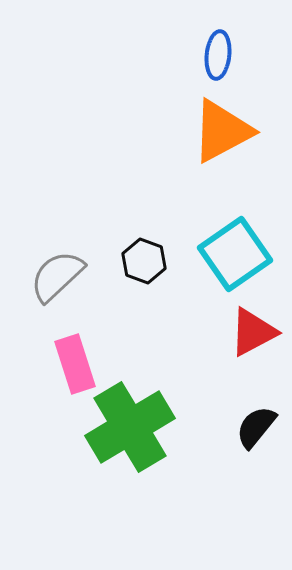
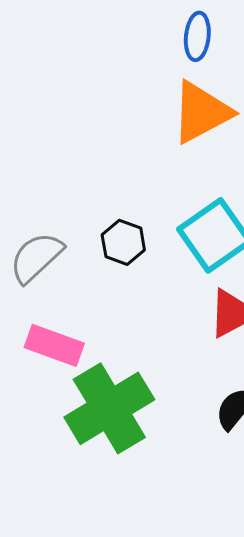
pink rectangle: (75, 364) -> (54, 345), turned -52

